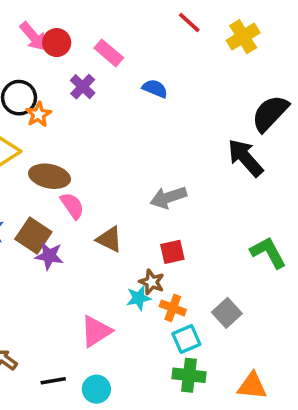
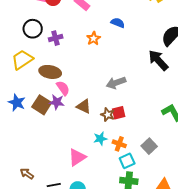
purple cross: (83, 87) -> (56, 38), moved, turned 32
blue semicircle: (155, 89) -> (118, 23), moved
orange star: (38, 114) -> (94, 38), moved
purple star: (49, 256) -> (57, 102), moved
brown star: (152, 282) -> (108, 115), moved

